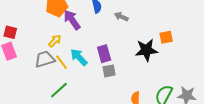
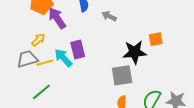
purple rectangle: (104, 54) -> (78, 49), moved
yellow line: (62, 62) -> (45, 63), turned -70
gray square: (109, 71) -> (122, 75), moved, size x1.5

